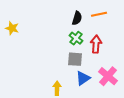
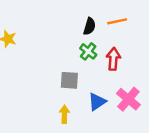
gray square: (75, 59) -> (69, 80), moved

